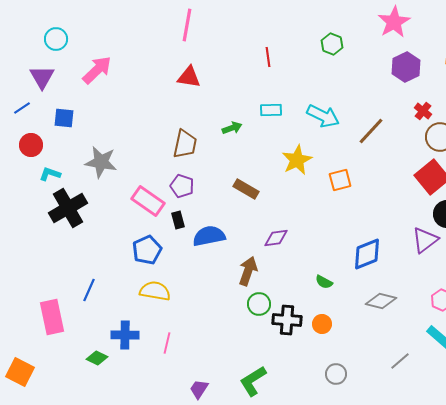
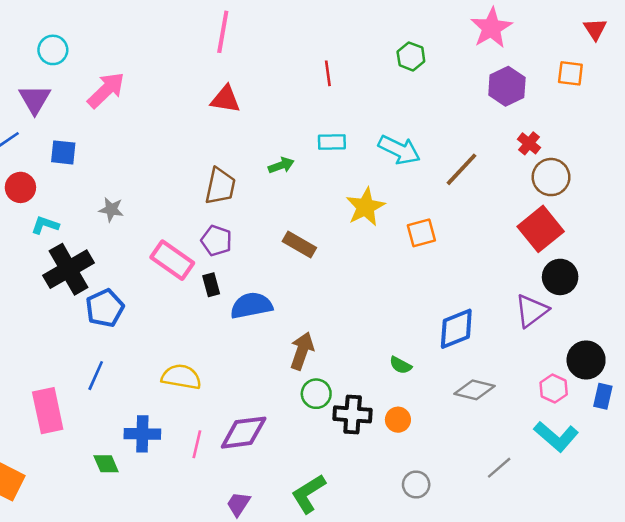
gray star: (101, 162) -> (111, 210), size x0.6
purple diamond: (276, 238) -> (244, 433), moved, size x1.5
blue pentagon: (147, 250) -> (105, 308), moved
green diamond: (97, 358) -> (106, 464), turned 40

